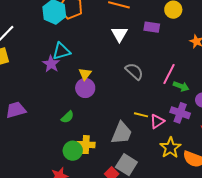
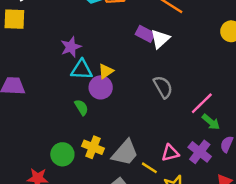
purple rectangle: (152, 27) -> (145, 34), moved
cyan triangle: (61, 51) -> (82, 70), moved
yellow line: (141, 115) -> (149, 168), moved
green semicircle: (67, 117) -> (81, 107), moved, turned -96
yellow cross: (86, 145) -> (93, 147), moved

